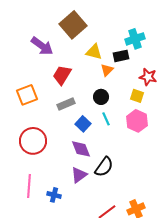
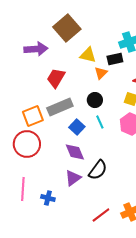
purple arrow: (42, 46) -> (36, 49), turned -40
orange square: (27, 95) -> (33, 116), moved
gray rectangle: (66, 104) -> (60, 107), size x1.4

